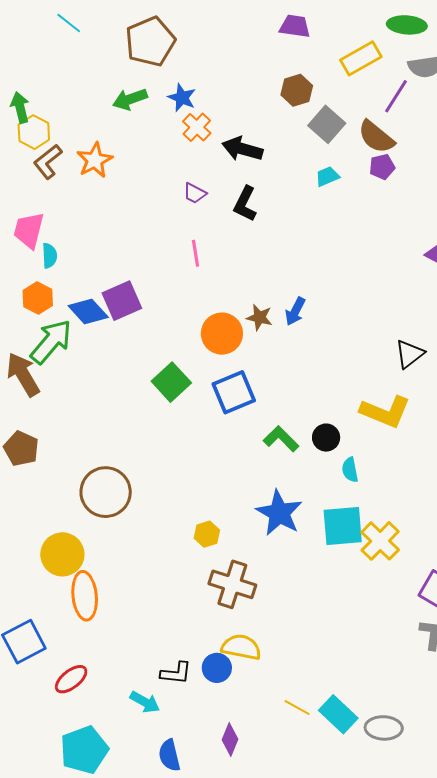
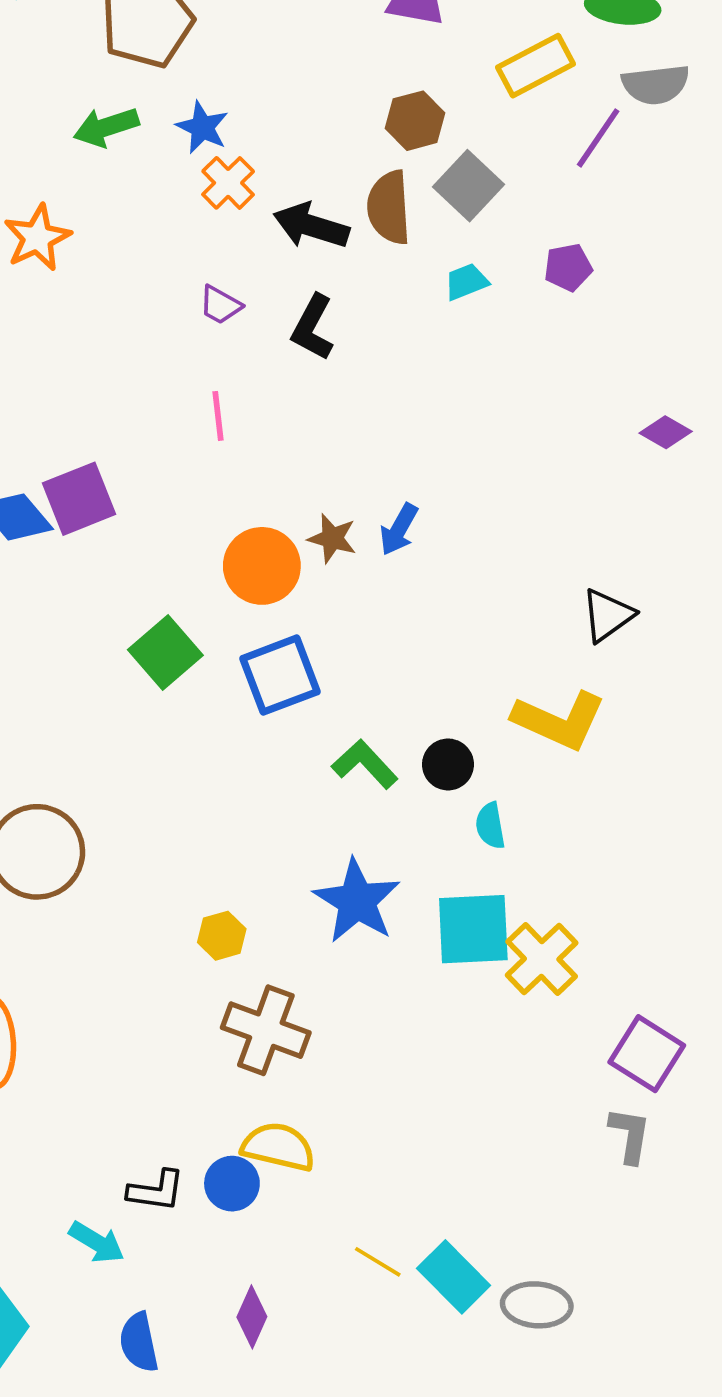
brown semicircle: (376, 137) -> (389, 208), moved, turned 45

